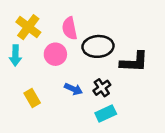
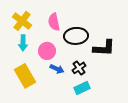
pink circle: (55, 54) -> (47, 51), moved
cyan arrow: (15, 55) -> (23, 43), moved
yellow rectangle: (32, 98) -> (25, 76), size x1.6

